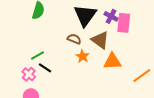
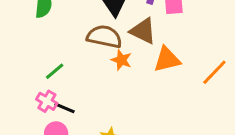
brown semicircle: (74, 39) -> (104, 37), size x1.6
black line: (45, 68) -> (64, 108), moved

